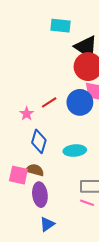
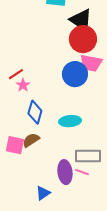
red line: (49, 102) -> (16, 74), moved
brown semicircle: (35, 170) -> (31, 140), turned -48
purple ellipse: (40, 195) -> (65, 172), moved

